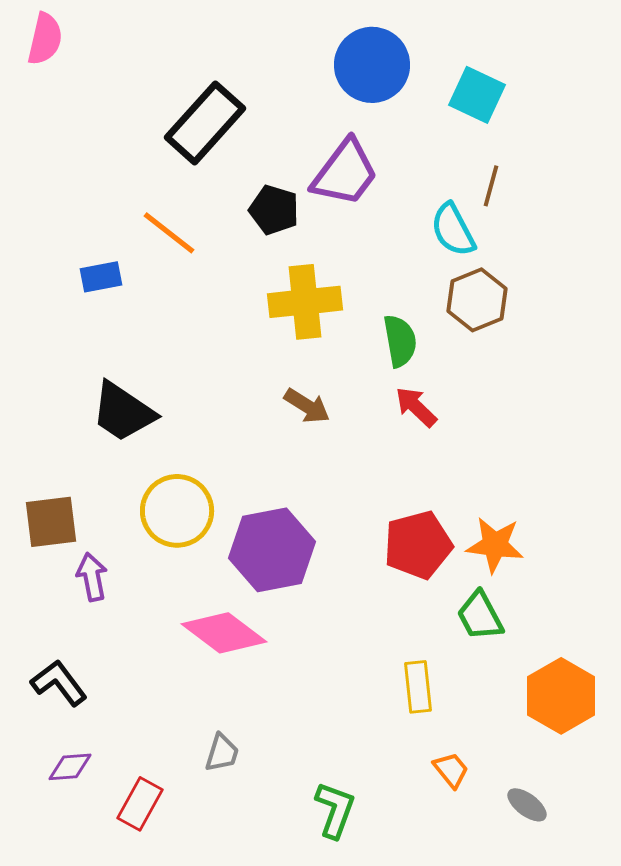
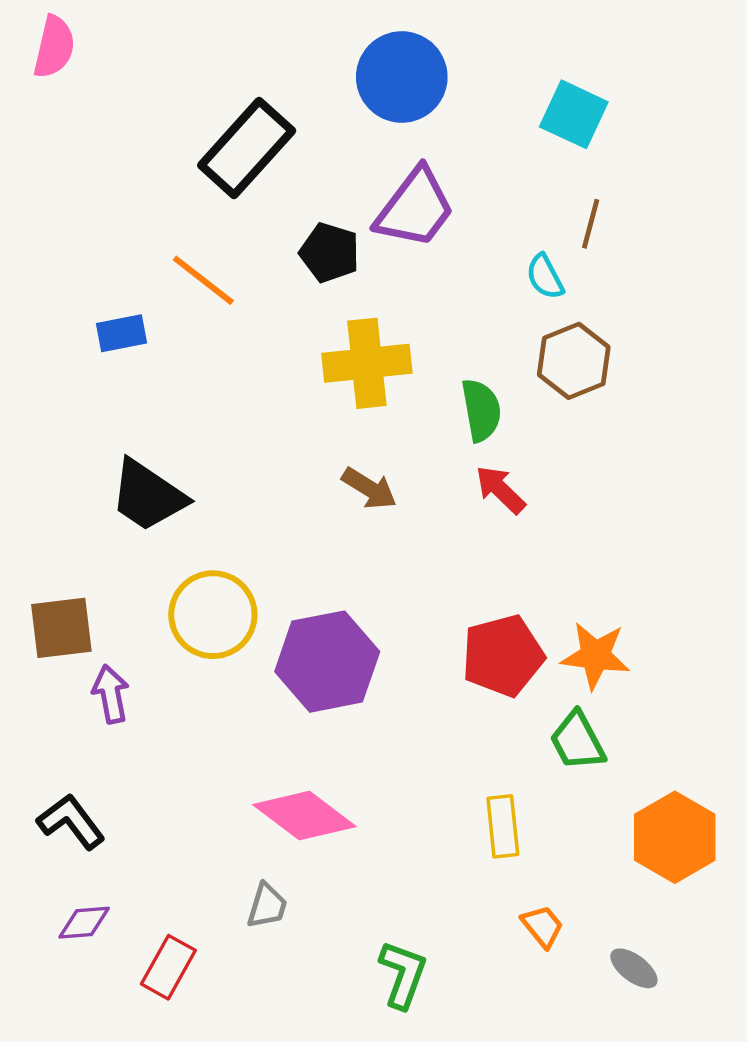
blue circle: (372, 65) -> (402, 77), moved
cyan semicircle: (453, 230) -> (545, 277), size x0.7
pink diamond: (224, 633) -> (304, 816), moved

